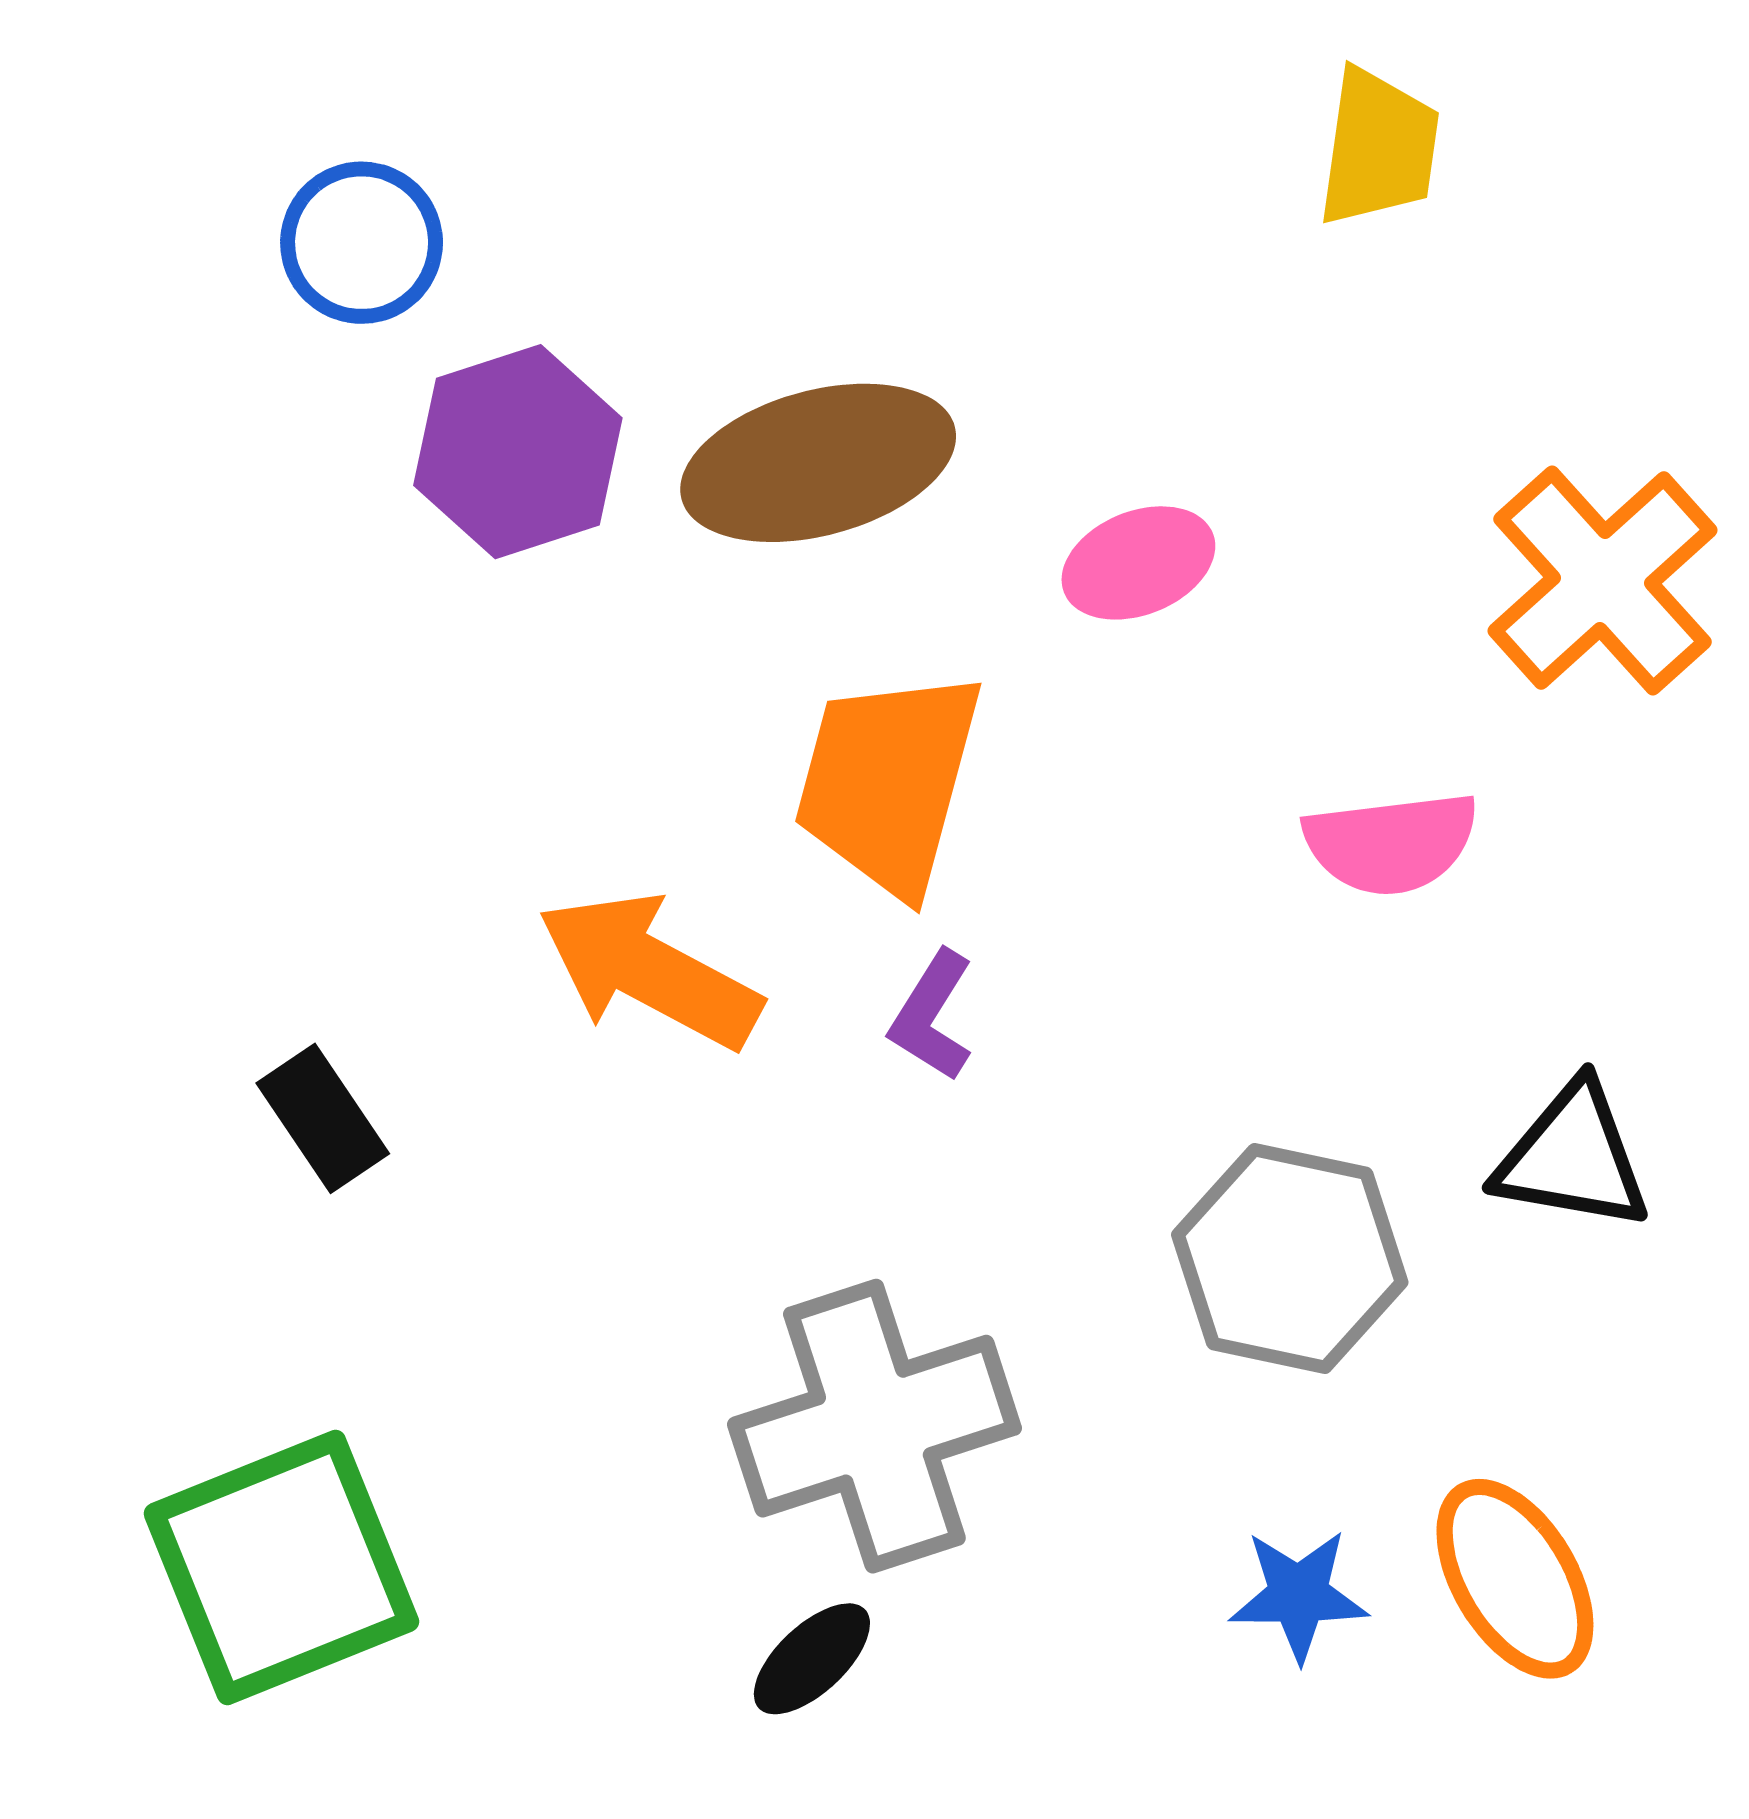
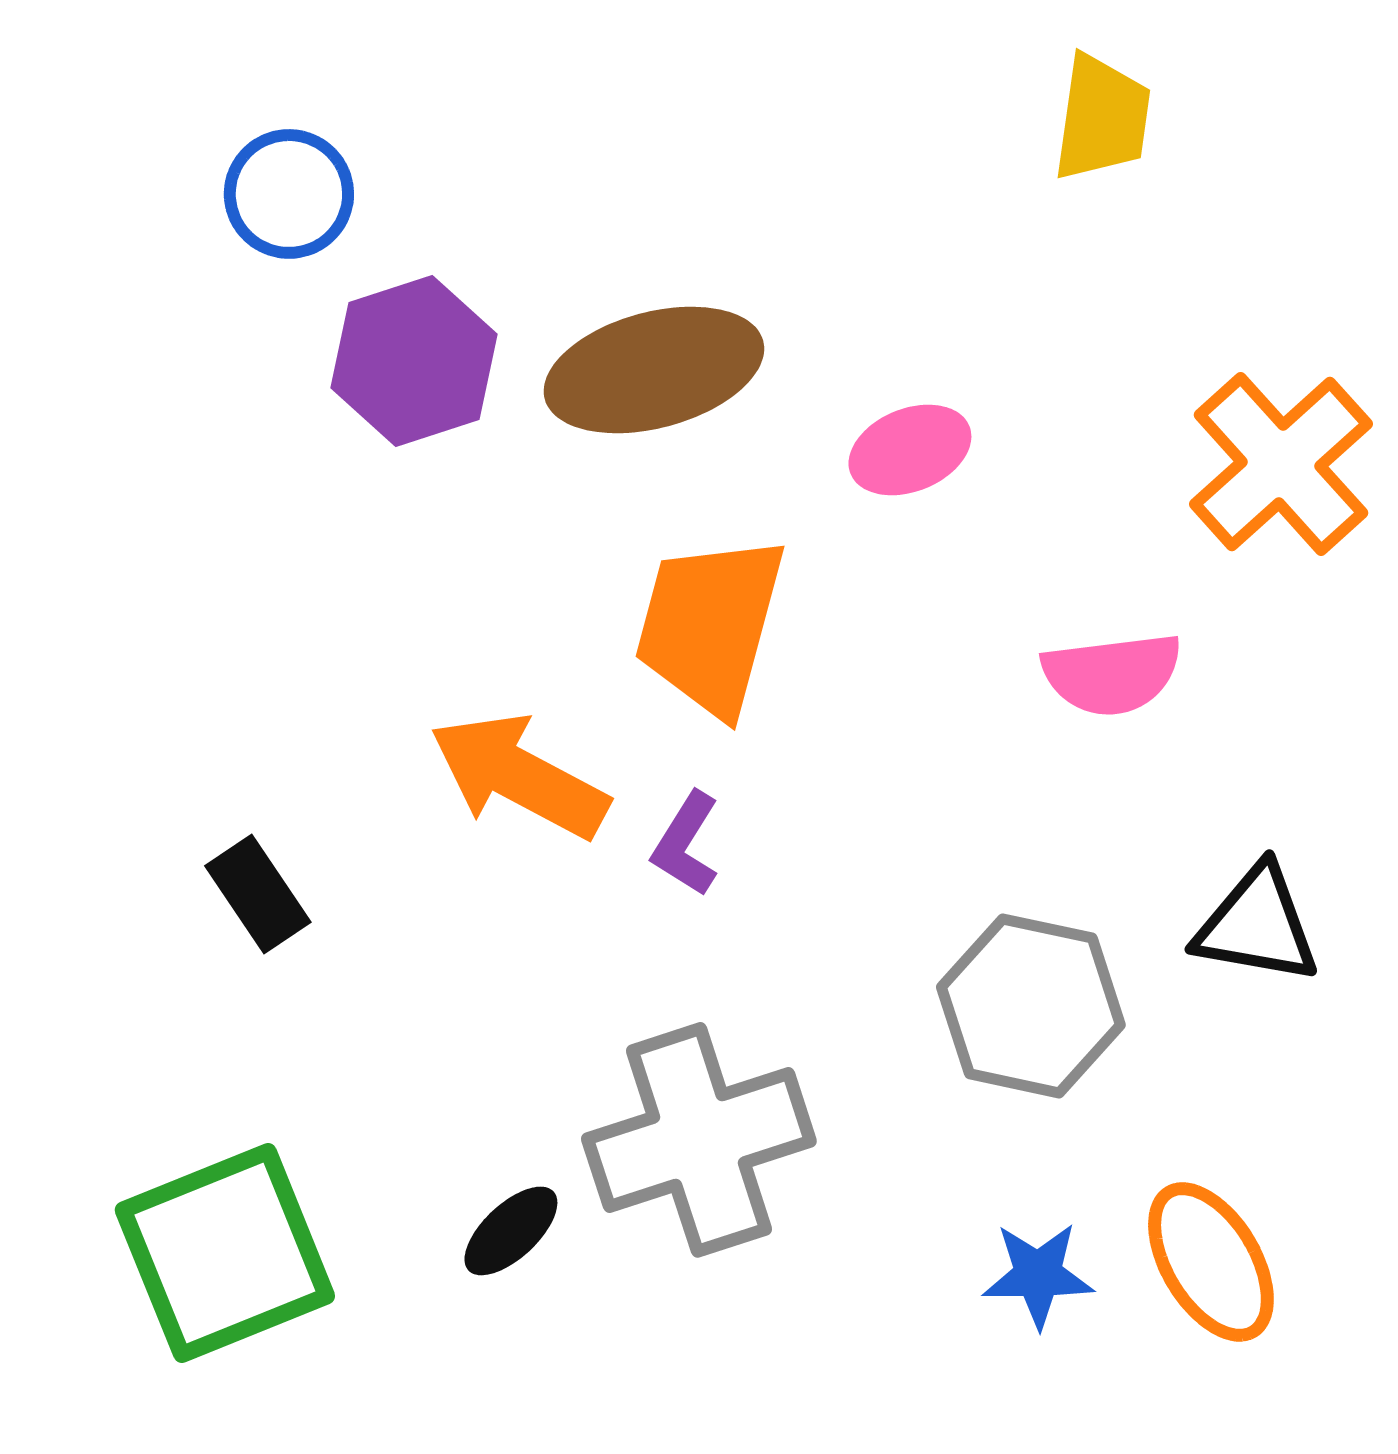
purple L-shape: (932, 1016) -> (686, 844), moved
black ellipse: (812, 1659) -> (511, 1231), moved

